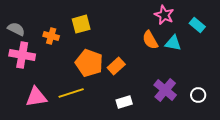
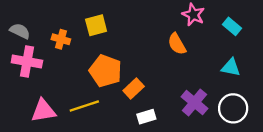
cyan triangle: (173, 43) -> (231, 67), moved
orange rectangle: (116, 66) -> (134, 88), moved
white circle: (198, 95) -> (233, 108), size x1.6

